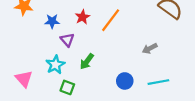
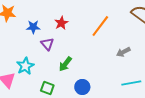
orange line: (111, 20) -> (100, 26), moved
cyan star: (55, 65) -> (25, 66), moved
blue circle: (125, 81) -> (82, 87), moved

